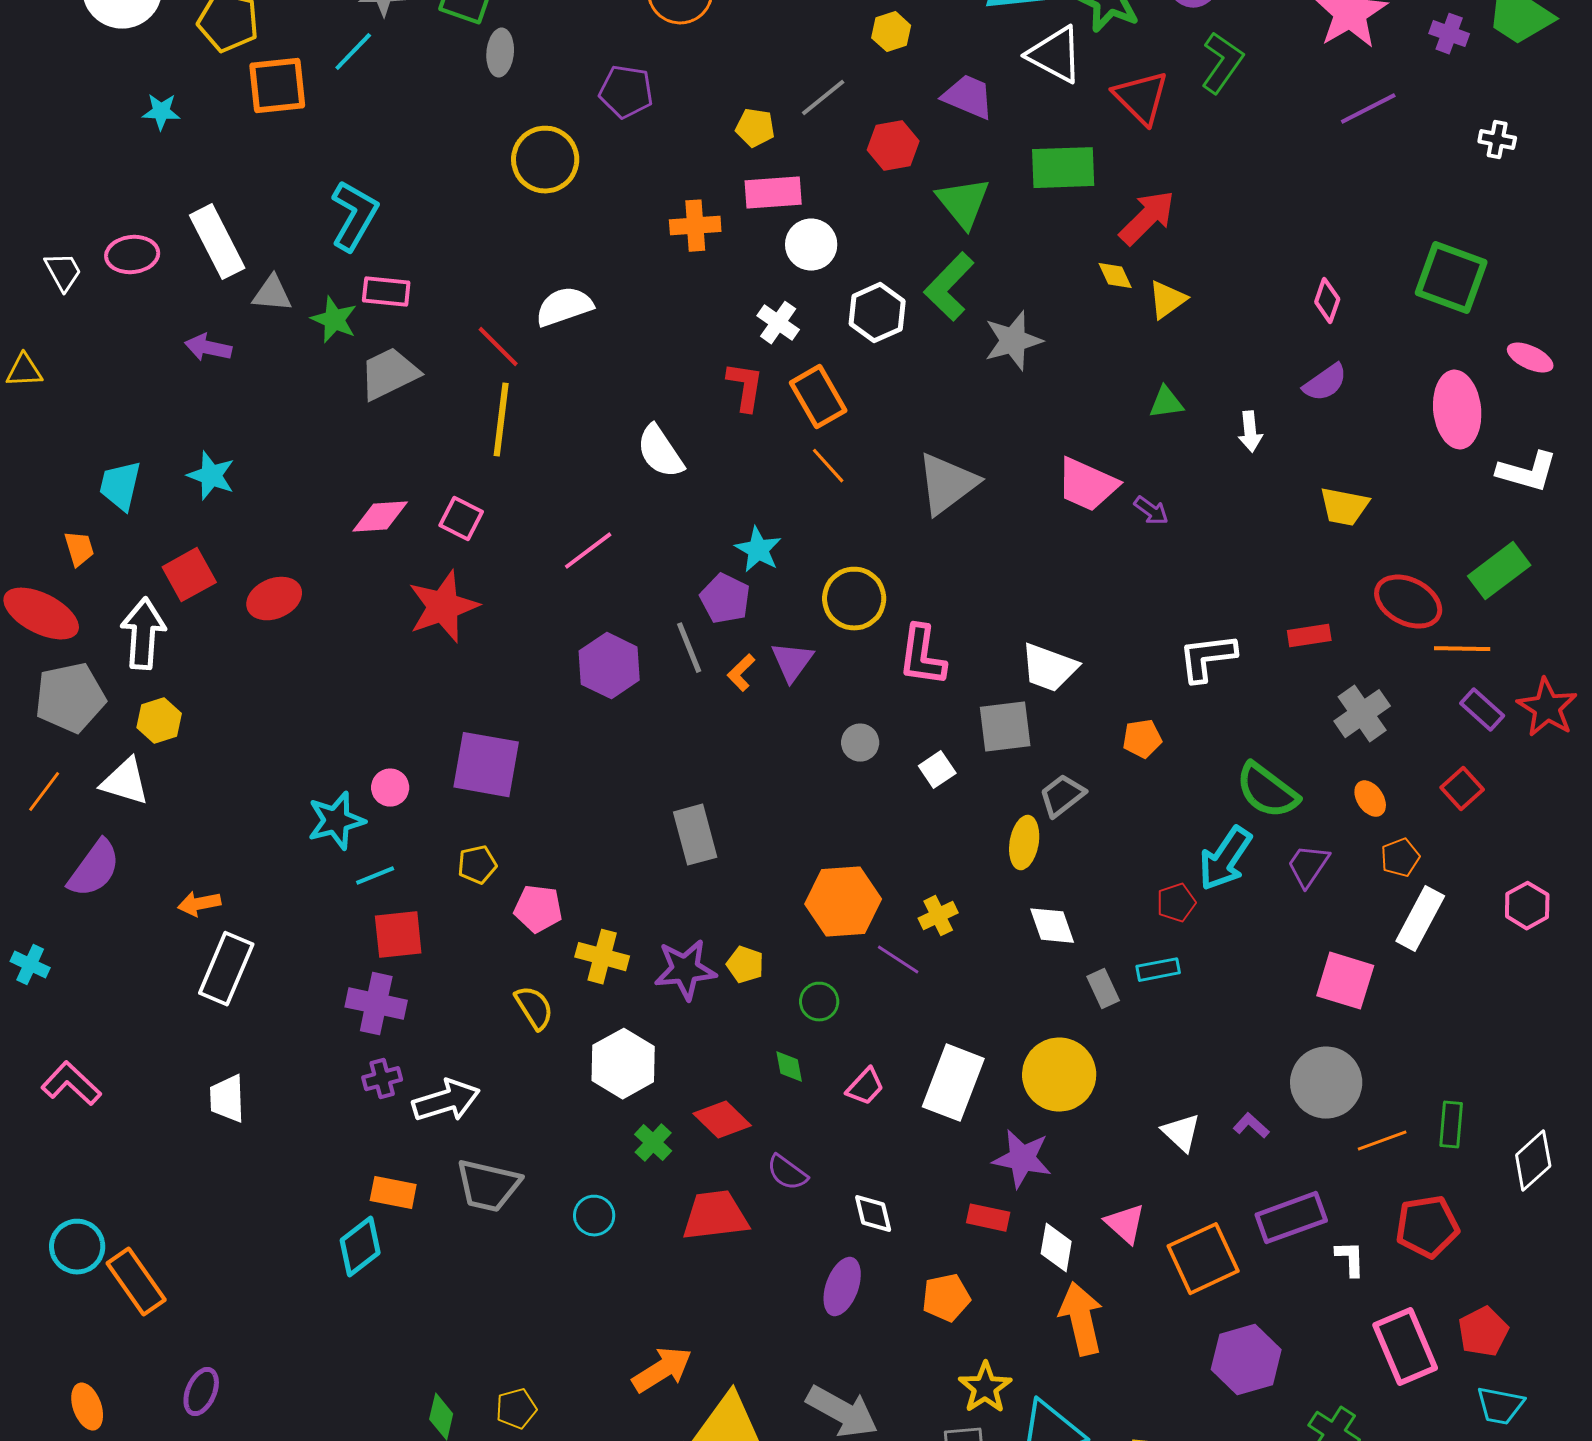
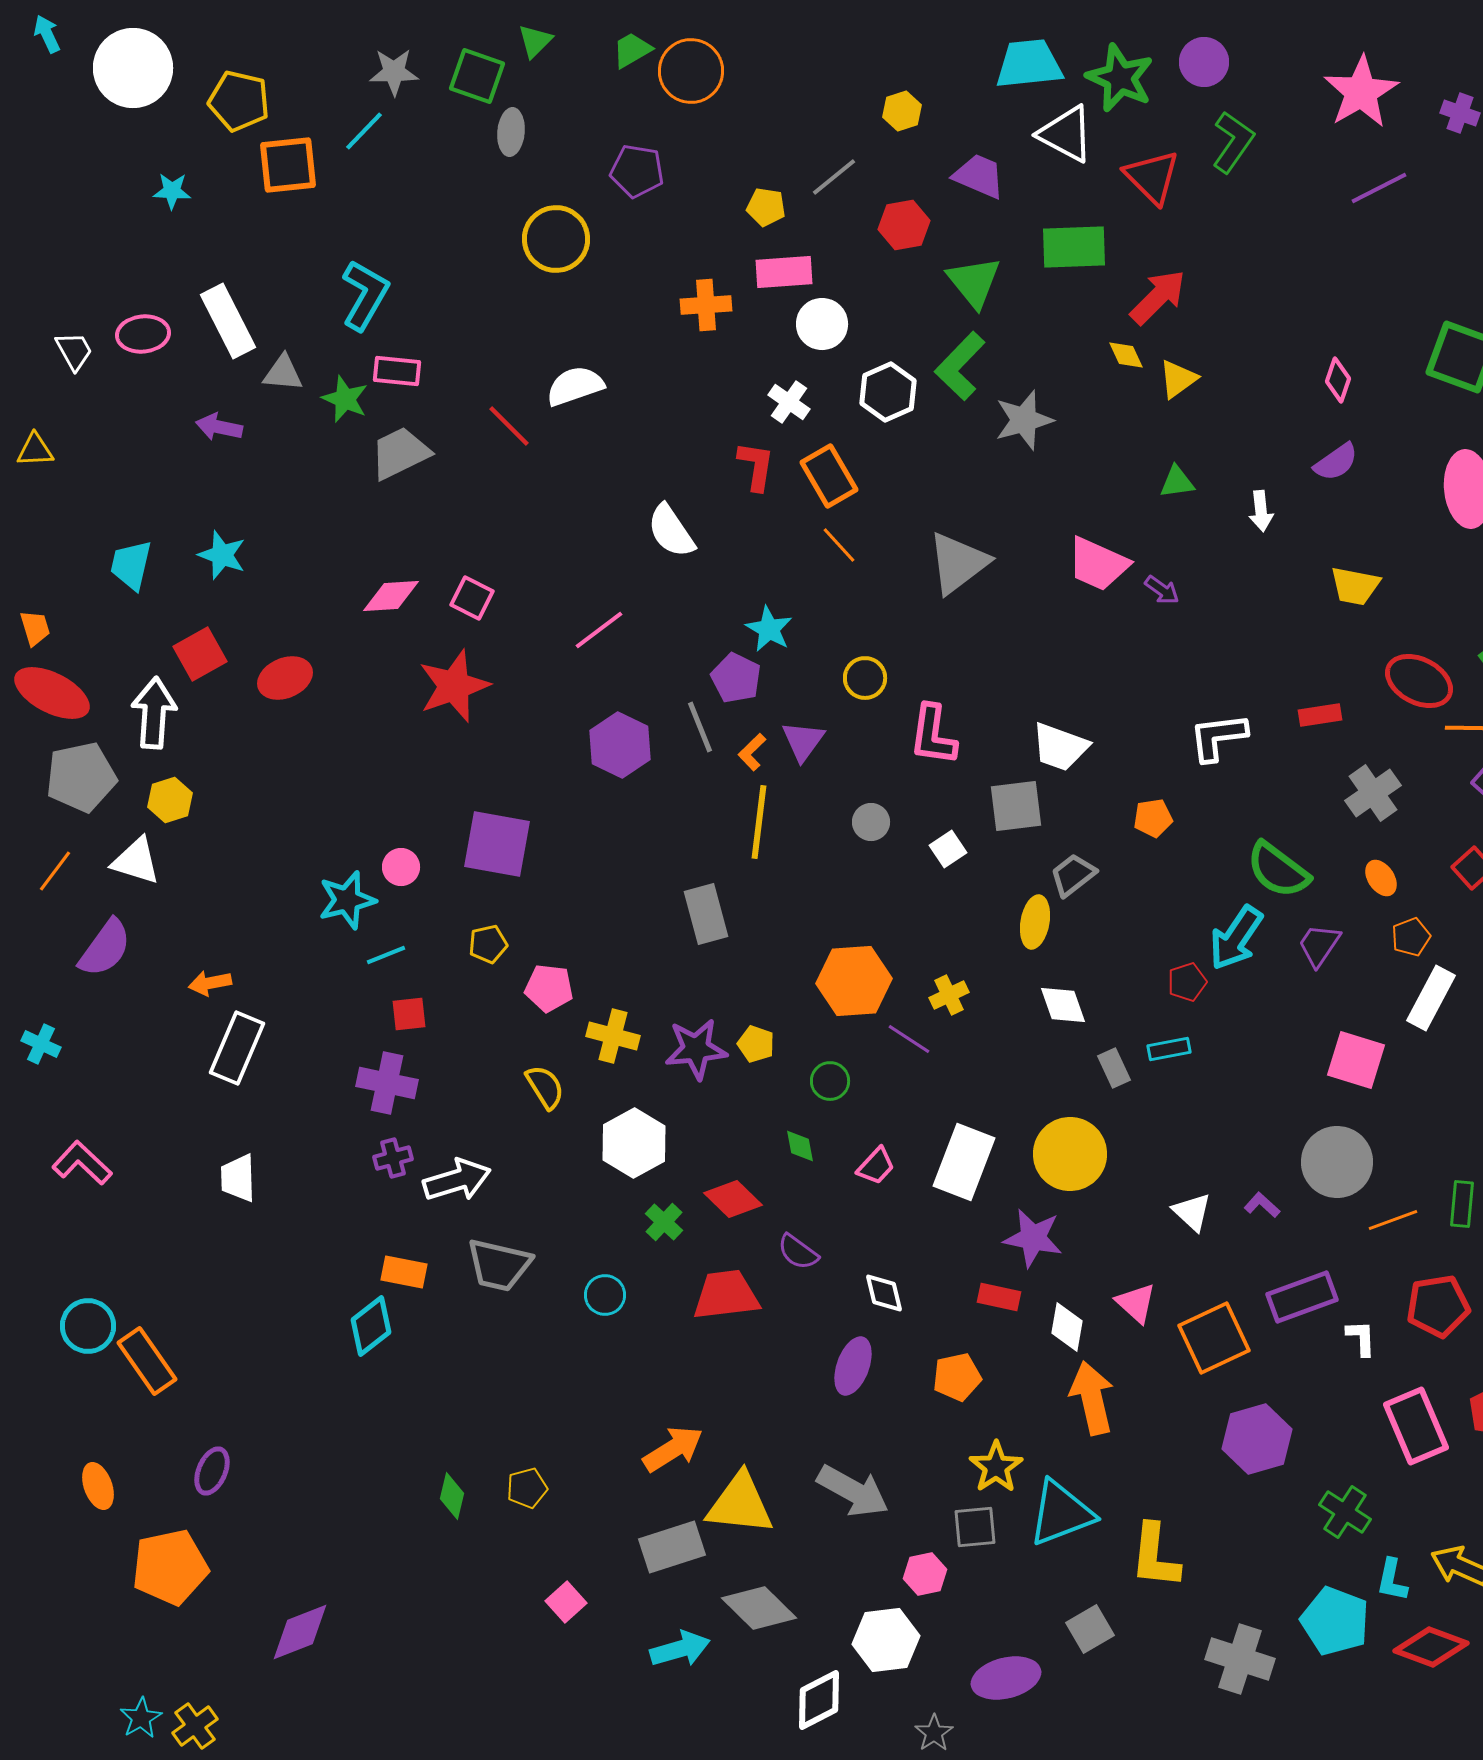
yellow line: (501, 420) -> (759, 822), moved
orange trapezoid: (79, 549) -> (35, 628), moved
yellow circle: (854, 599) -> (865, 678), size x0.7
red square: (398, 935) -> (409, 1014), size x0.7

